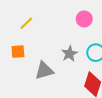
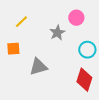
gray star: (69, 54) -> (57, 33), moved

